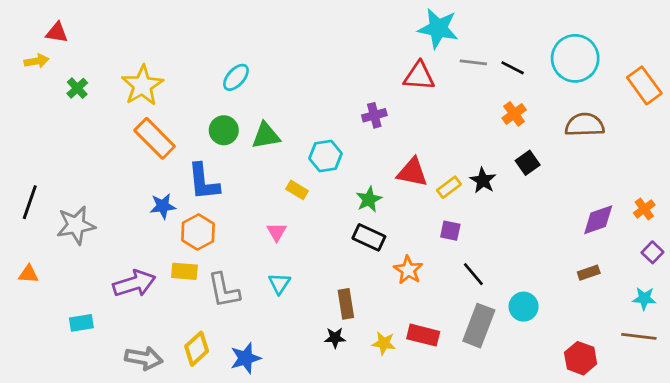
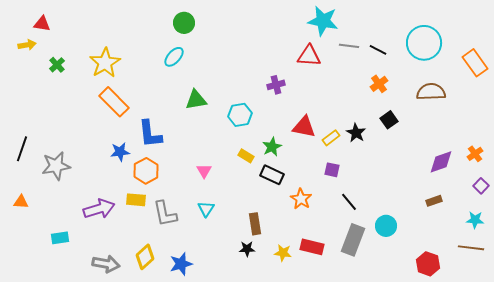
green circle: (224, 130) -> (184, 23), moved
yellow rectangle: (297, 190) -> (246, 156), moved

